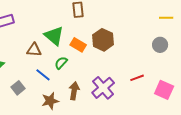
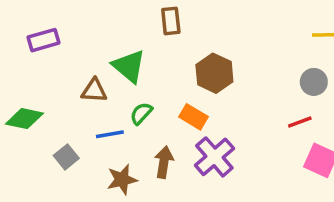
orange rectangle: (78, 45) -> (193, 117), moved
blue line: (43, 75) -> (110, 134), turned -49
red line: (137, 78) -> (300, 122), moved

